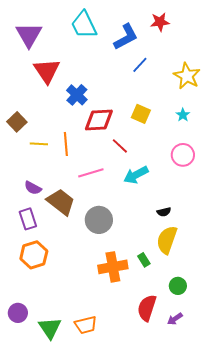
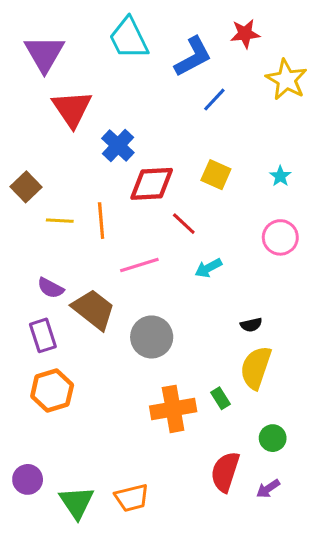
yellow star: (187, 76) -> (286, 80), moved
cyan arrow: (136, 175) -> (208, 268), size x0.7

